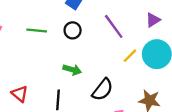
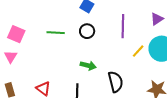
purple line: (114, 26) -> (123, 26), turned 40
black semicircle: (103, 90) -> (115, 82), turned -50

